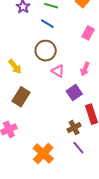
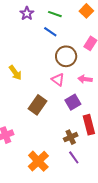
brown circle: (46, 51) -> (66, 56), moved
pink arrow: (85, 69) -> (85, 79), turned 72
brown rectangle: (21, 97) -> (37, 105), moved

